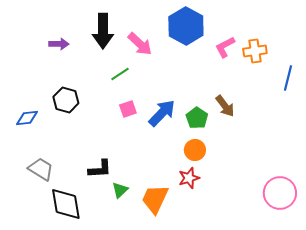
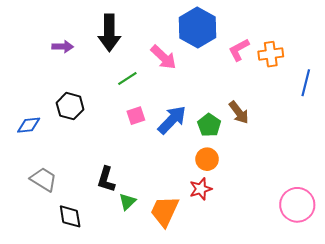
pink arrow: (140, 44) -> (163, 57), moved
black L-shape: (100, 169) -> (106, 179), turned 110
black diamond: (66, 204) -> (70, 216), size x0.7

